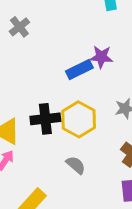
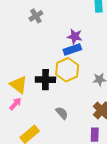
purple star: (101, 57) -> (75, 36), moved
yellow hexagon: (79, 119) -> (67, 70), moved

